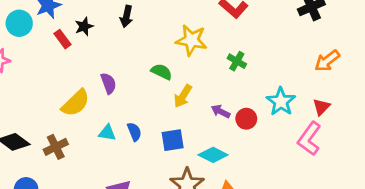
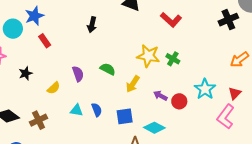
black star: (84, 26) -> (26, 73), moved
yellow star: (191, 40) -> (148, 56), moved
green semicircle: (162, 72) -> (108, 69), moved
yellow semicircle: (76, 103) -> (54, 88), size x0.6

